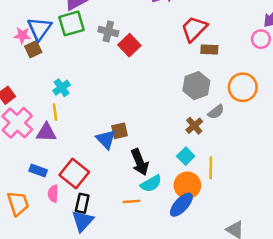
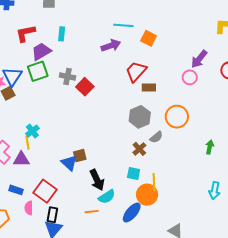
cyan cross: (62, 88) -> (32, 131), moved
cyan square: (186, 156) -> (134, 174), turned -32
orange circle: (187, 185) -> (147, 195), moved

